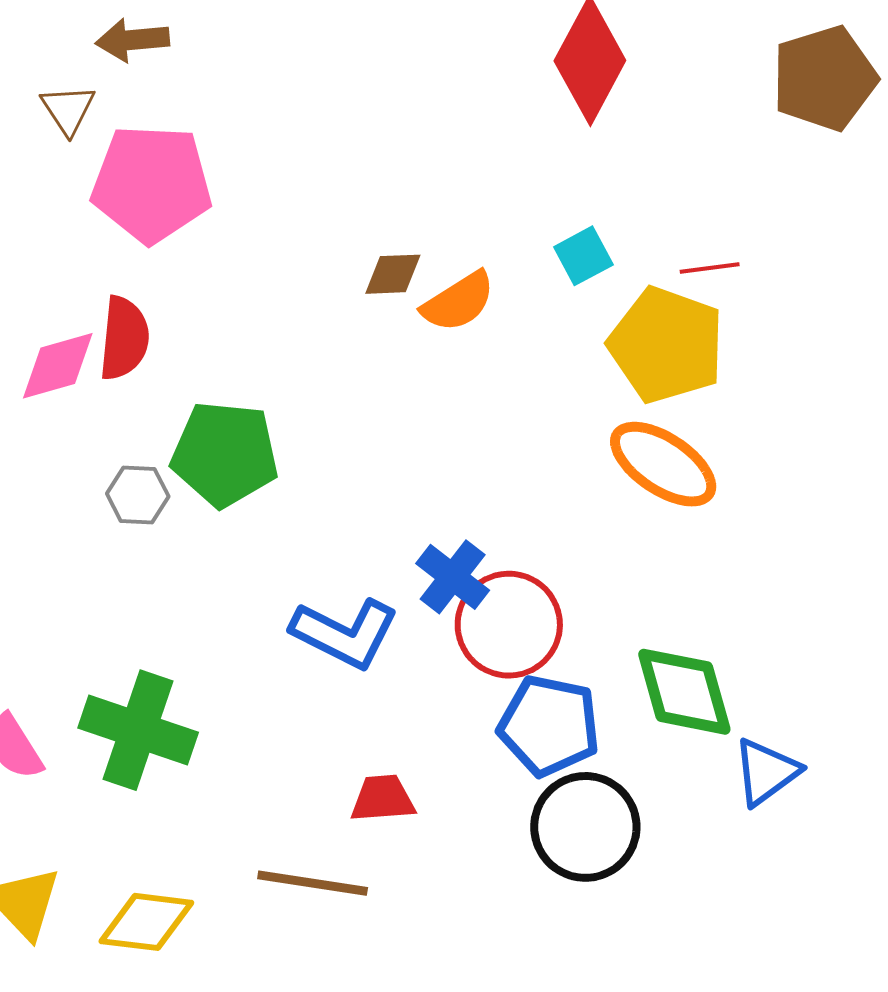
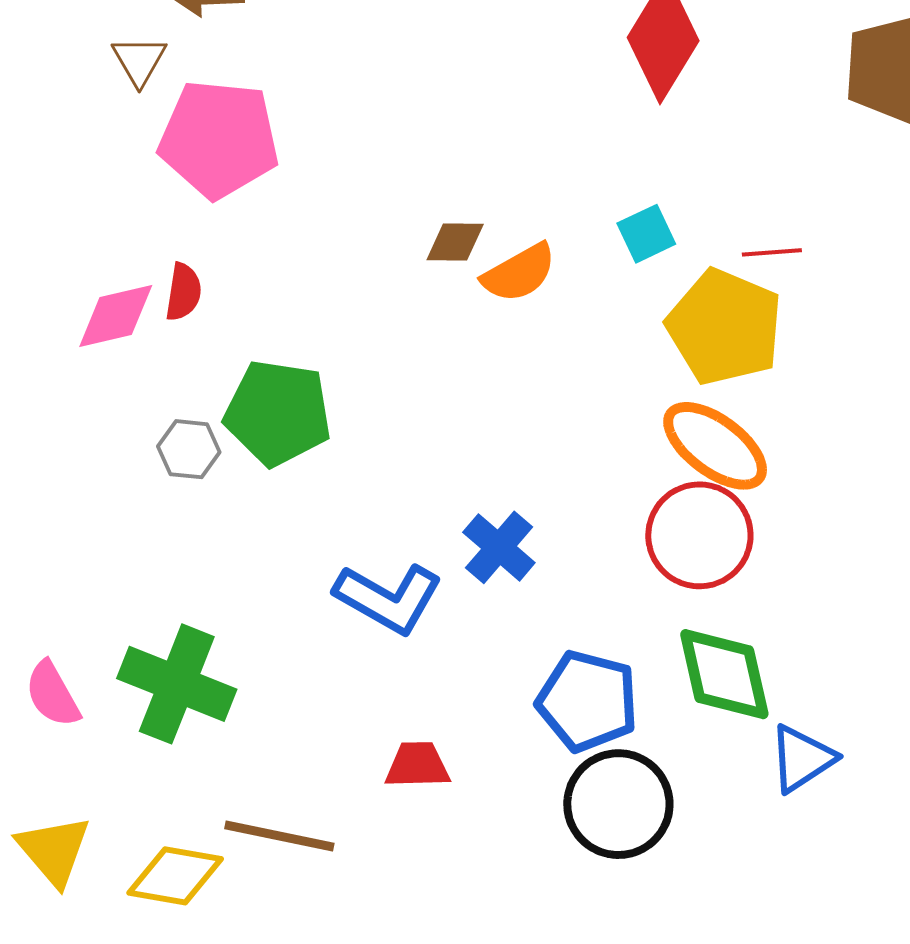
red semicircle: (124, 338) -> (183, 292), size x0.7
red circle: (509, 625) -> (699, 535), moved
brown line: (313, 883) -> (279, 836), moved

